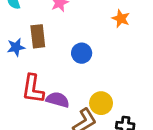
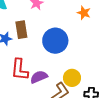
blue circle: (82, 53) -> (55, 41), size x1.6
purple semicircle: (58, 100) -> (39, 77), turned -36

